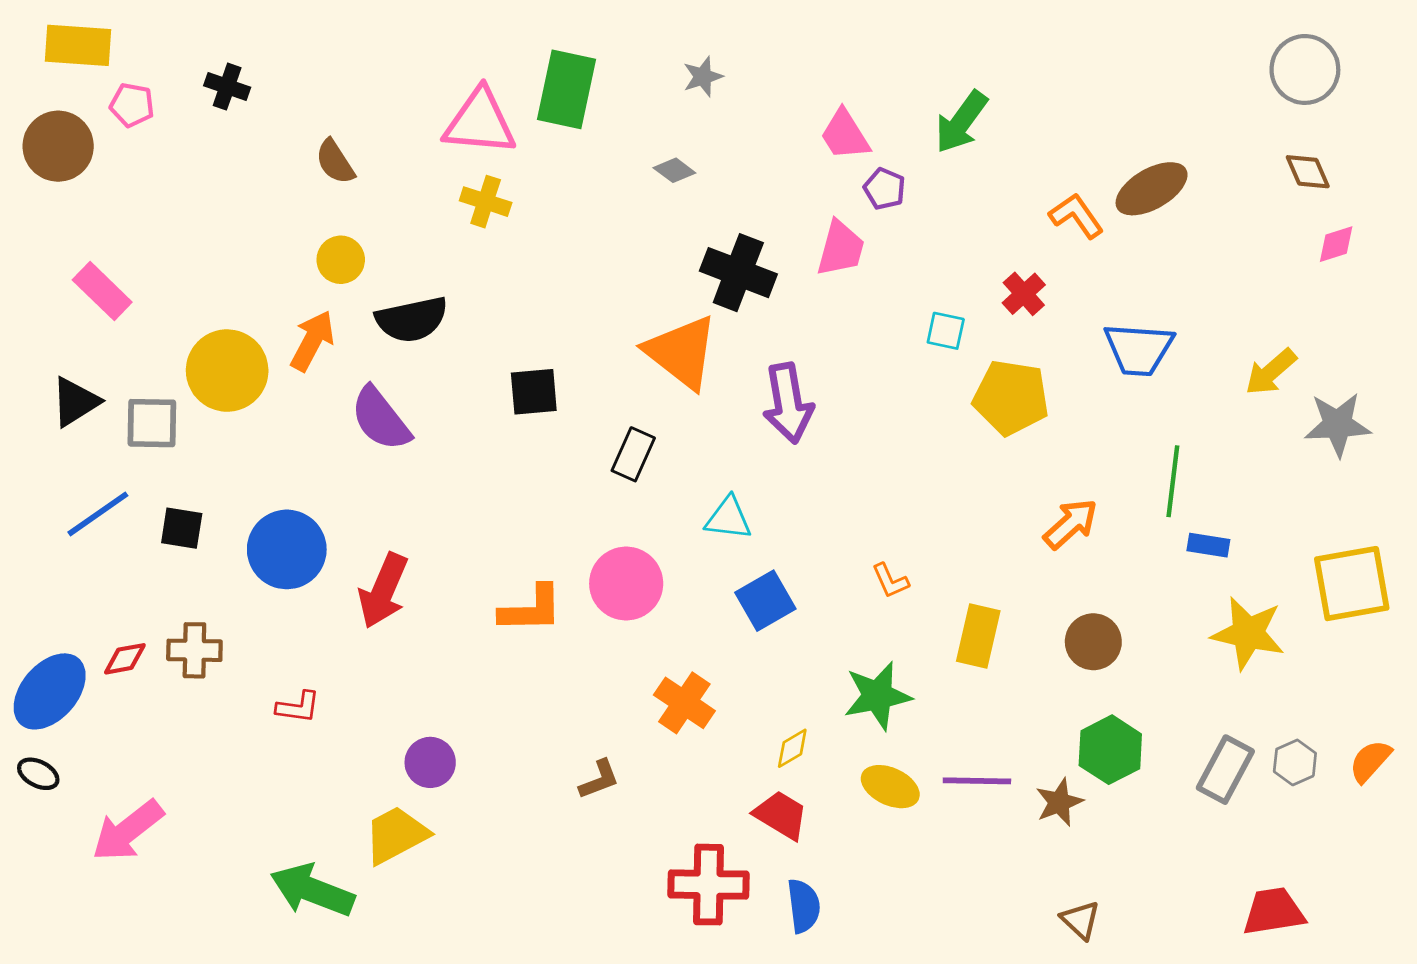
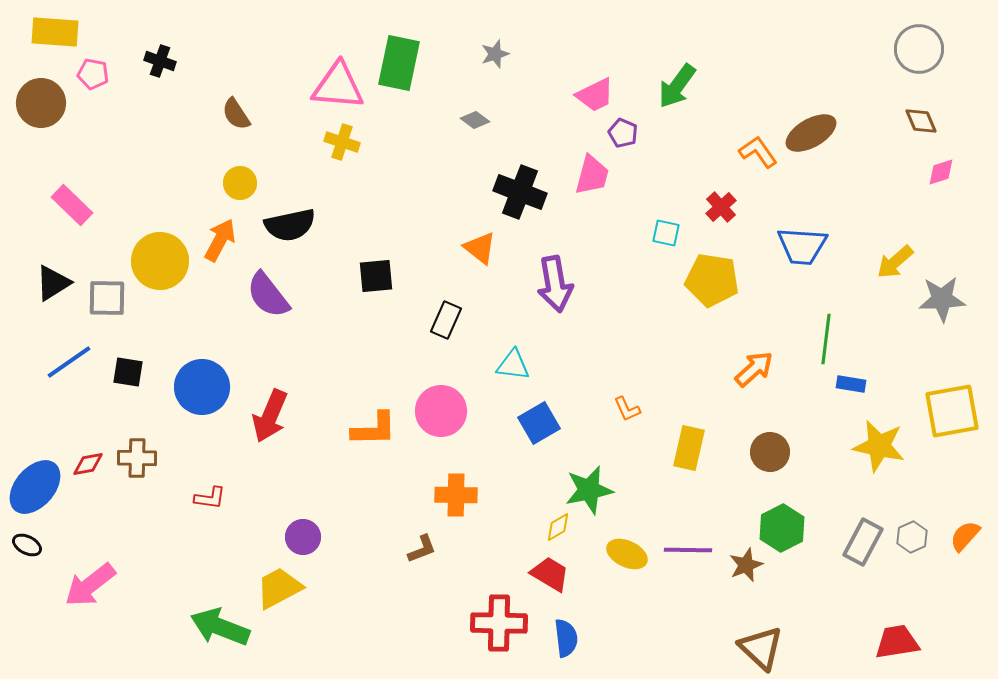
pink trapezoid: (845, 135) -> (595, 95), turned -84
orange triangle: (682, 352) -> (480, 248), size x0.6
green star: (877, 696) -> (589, 490), moved
orange cross: (684, 703) -> (456, 495), moved, turned -33
brown triangle: (1081, 920) -> (761, 648), size x1.6

